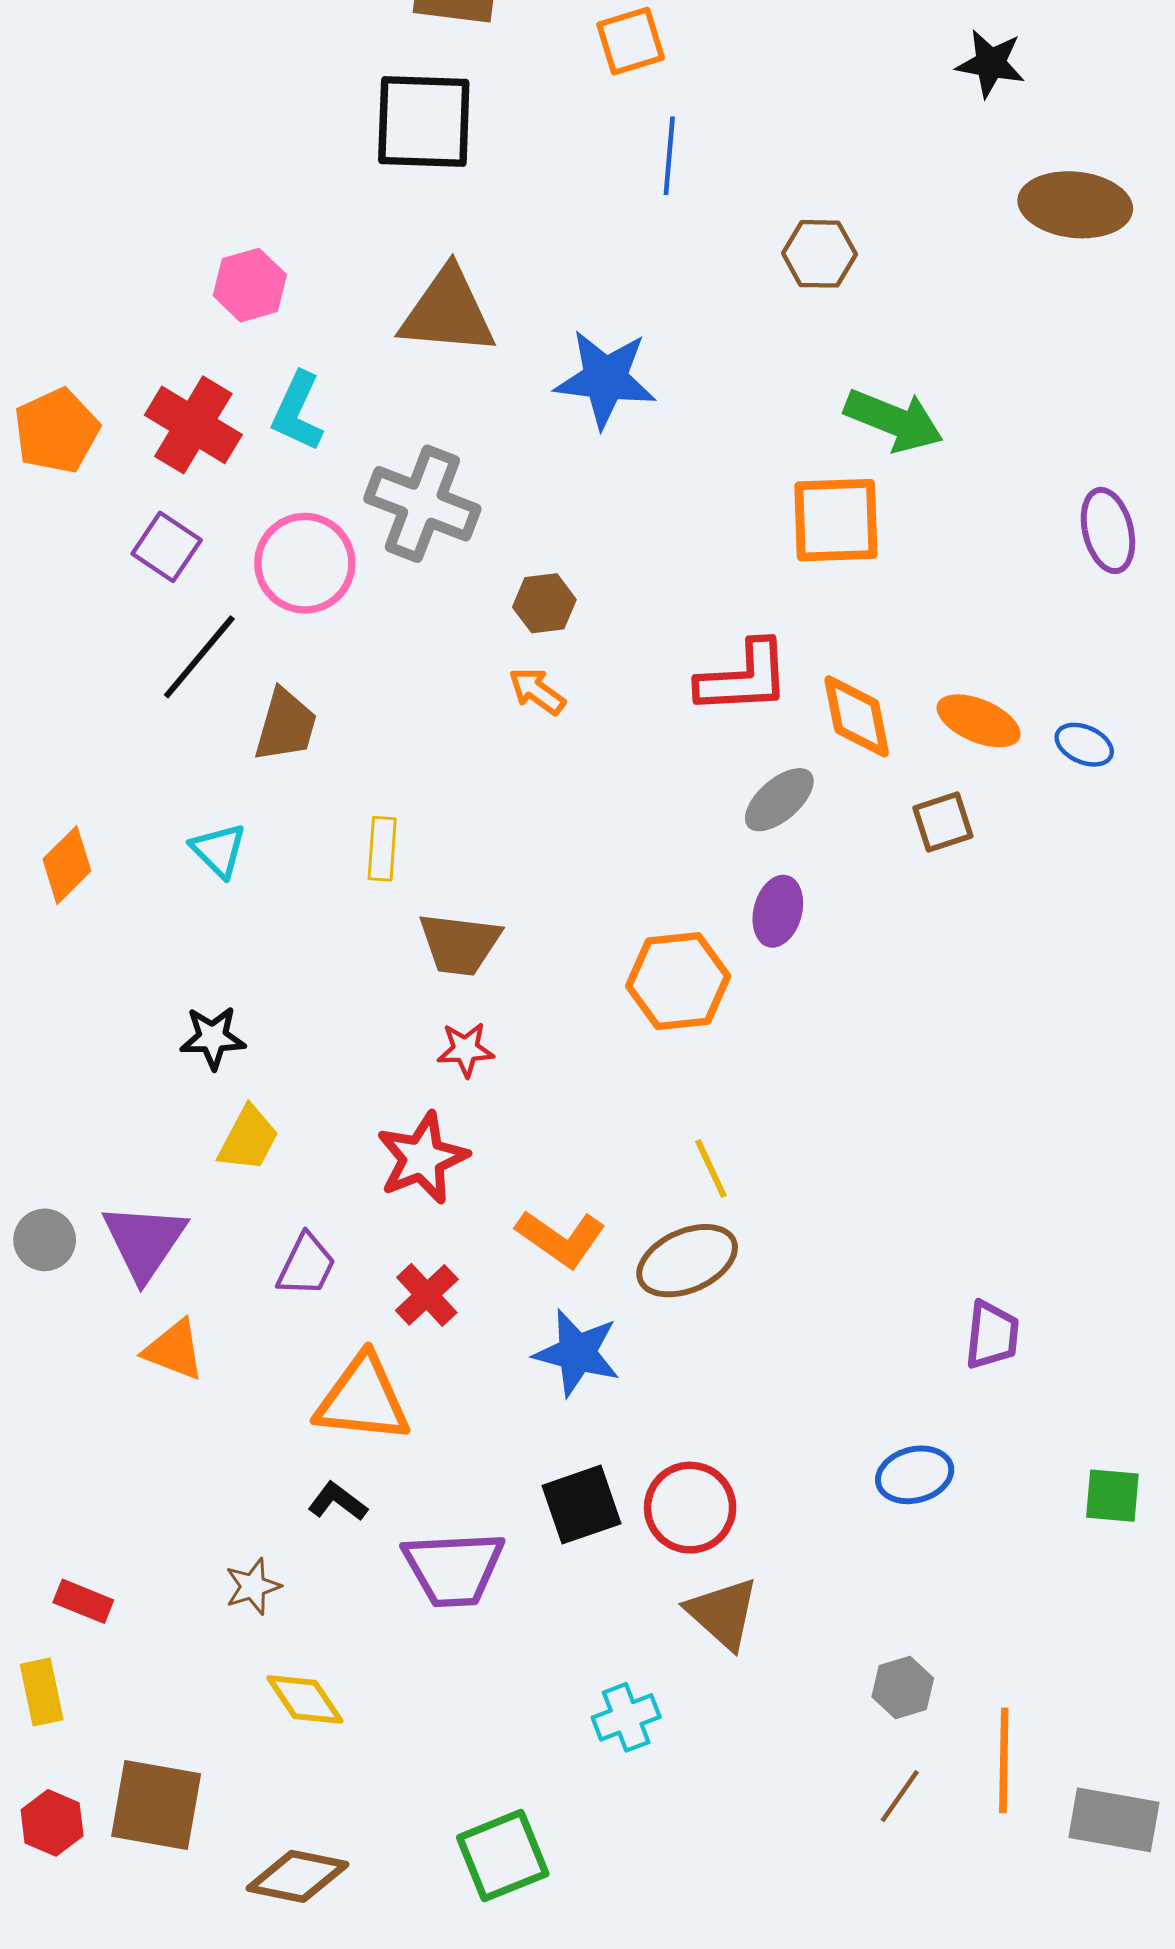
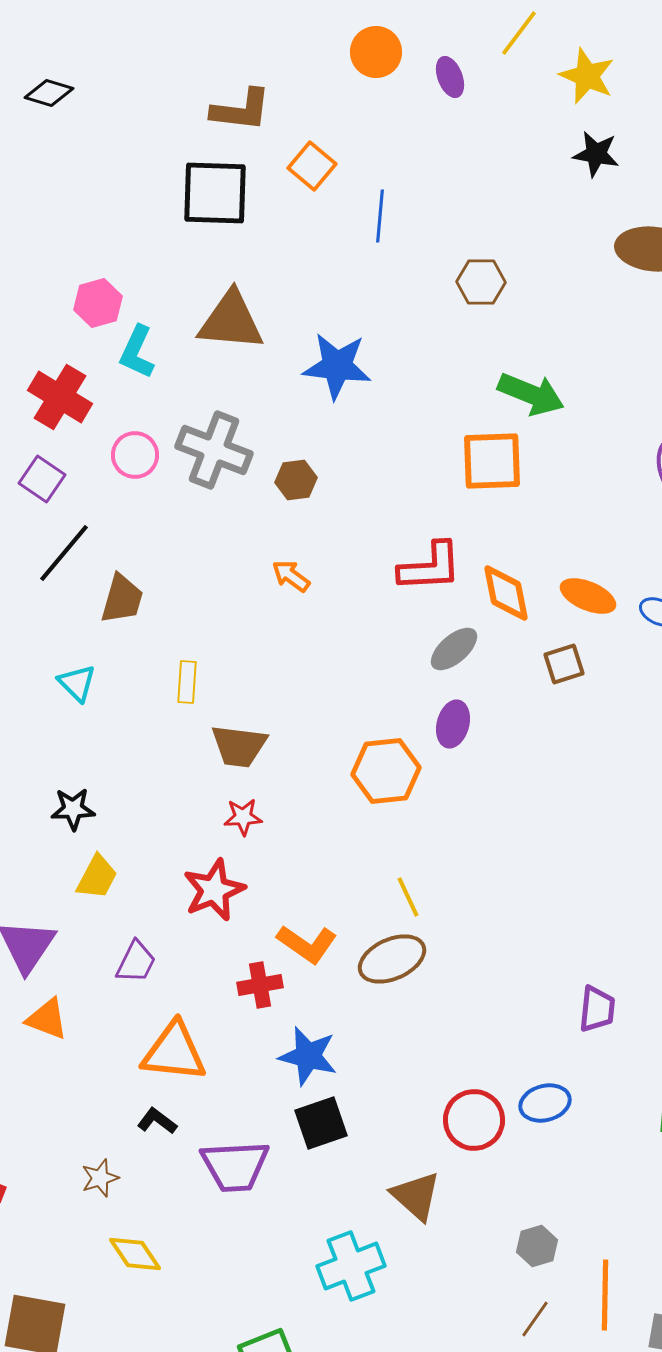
orange square: (631, 41) -> (312, 166), moved, turned -33
cyan L-shape: (297, 412) -> (137, 352), moved
pink circle: (305, 563) -> (135, 455), moved, size x0.7
brown hexagon: (544, 603) -> (296, 480), moved
red cross: (427, 1295) -> (260, 985), moved, turned 33
blue star: (577, 1353) -> (308, 1056), moved
red circle: (690, 1508) -> (474, 1120), moved
cyan cross: (626, 1717) -> (351, 1266), size x1.5

